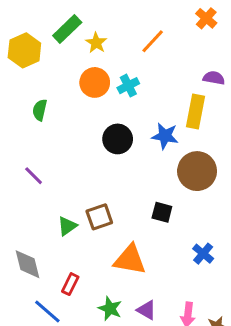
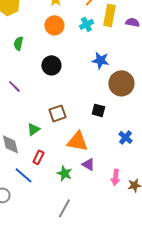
cyan cross: (128, 86) -> (86, 24), moved
yellow rectangle: (195, 111) -> (109, 15), moved
black circle: (118, 139) -> (51, 65), moved
green triangle: (67, 226) -> (33, 129), moved
purple triangle: (147, 310) -> (88, 164), moved

